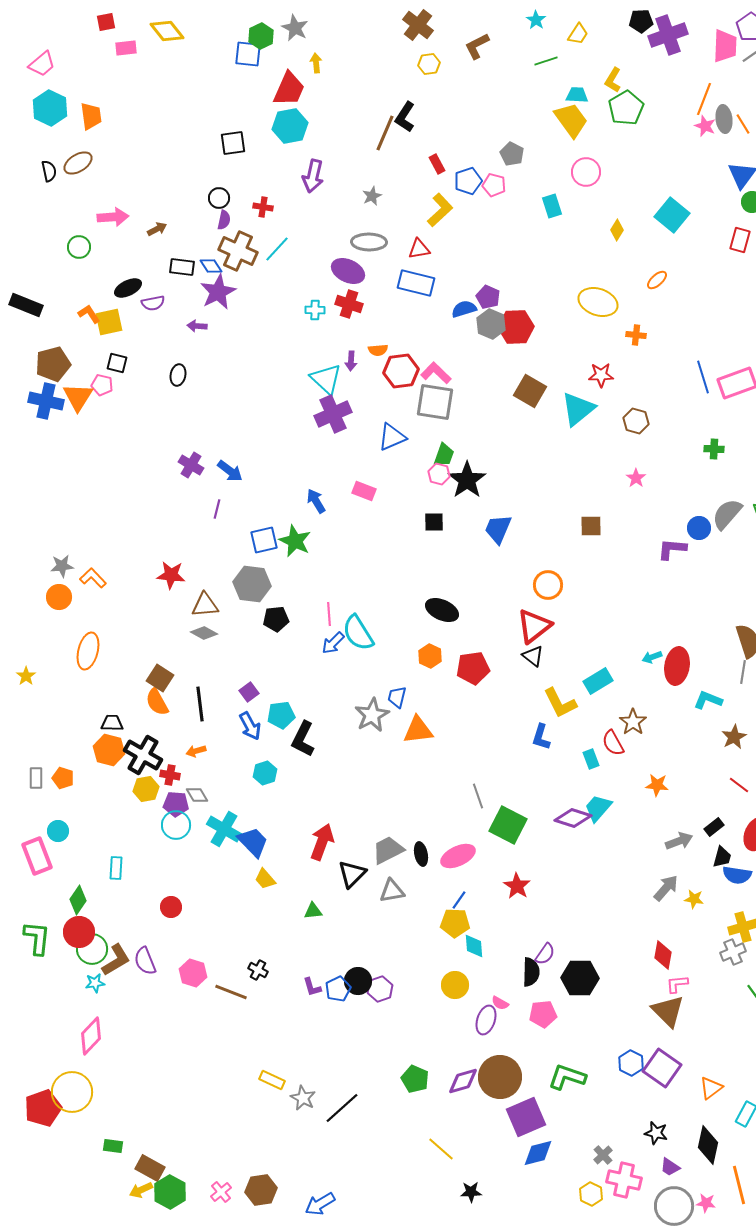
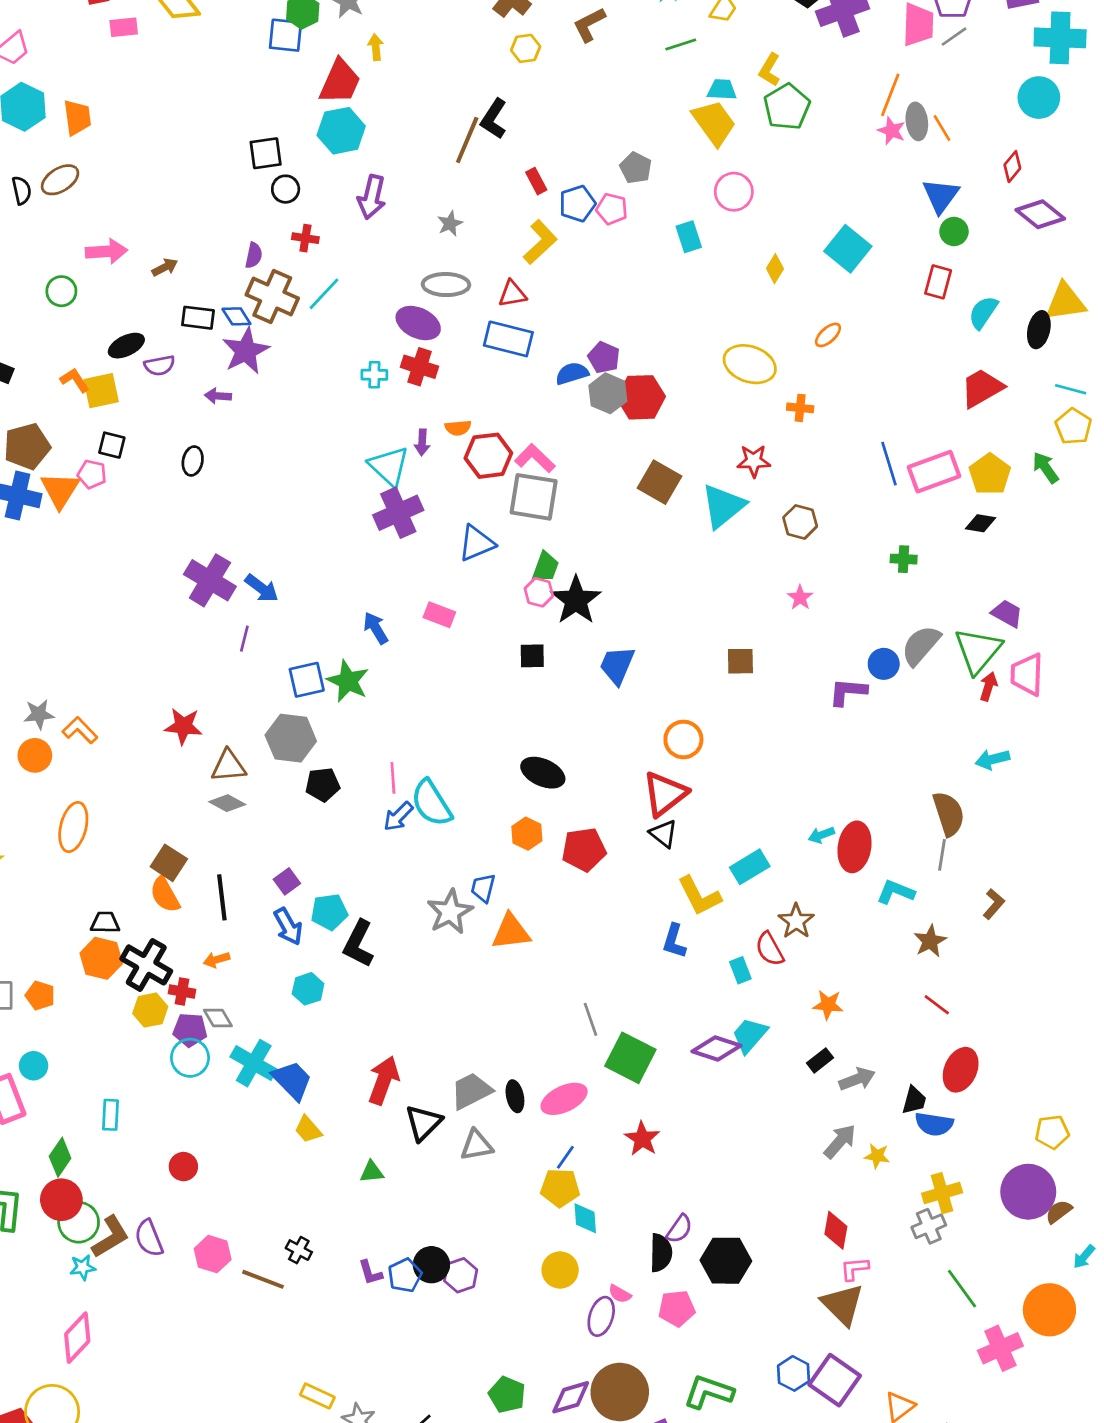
black circle: (219, 198) -> (286, 189), moved
purple cross: (191, 465) -> (210, 580), size x1.5
black rectangle: (714, 827) -> (820, 1060), moved

